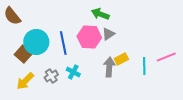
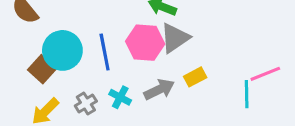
gray triangle: (108, 34) -> (175, 38), size x1.5
cyan line: (144, 66) -> (247, 94), moved
gray arrow: (109, 67) -> (159, 89), moved, turned 60

